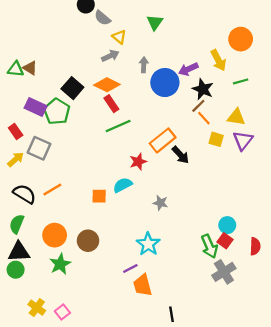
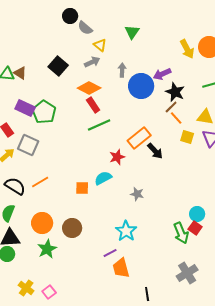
yellow arrow: (218, 60) -> (187, 49), moved
black square: (72, 88) -> (58, 66), moved
gray cross: (224, 272) -> (187, 273), moved

